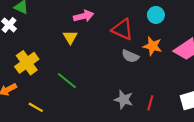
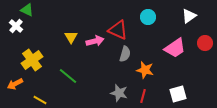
pink arrow: (84, 16) -> (95, 41), moved
orange star: (153, 46) -> (145, 70), moved
gray semicircle: (130, 56) -> (125, 54), turned -98

